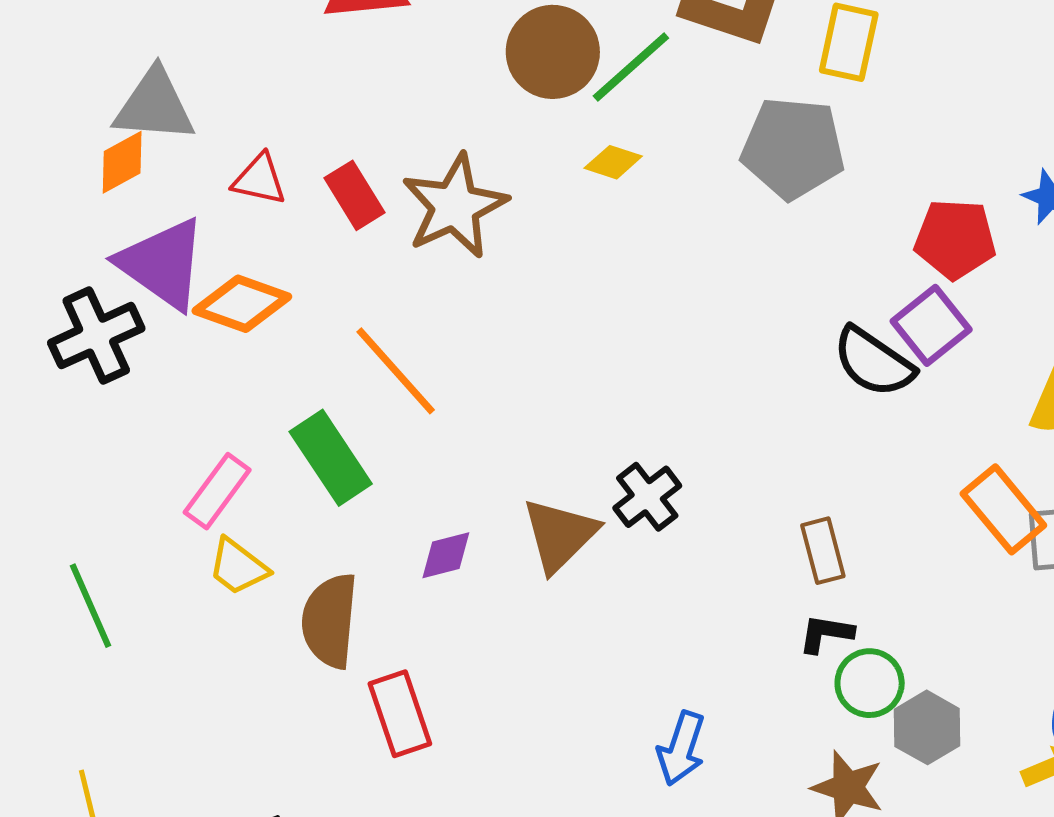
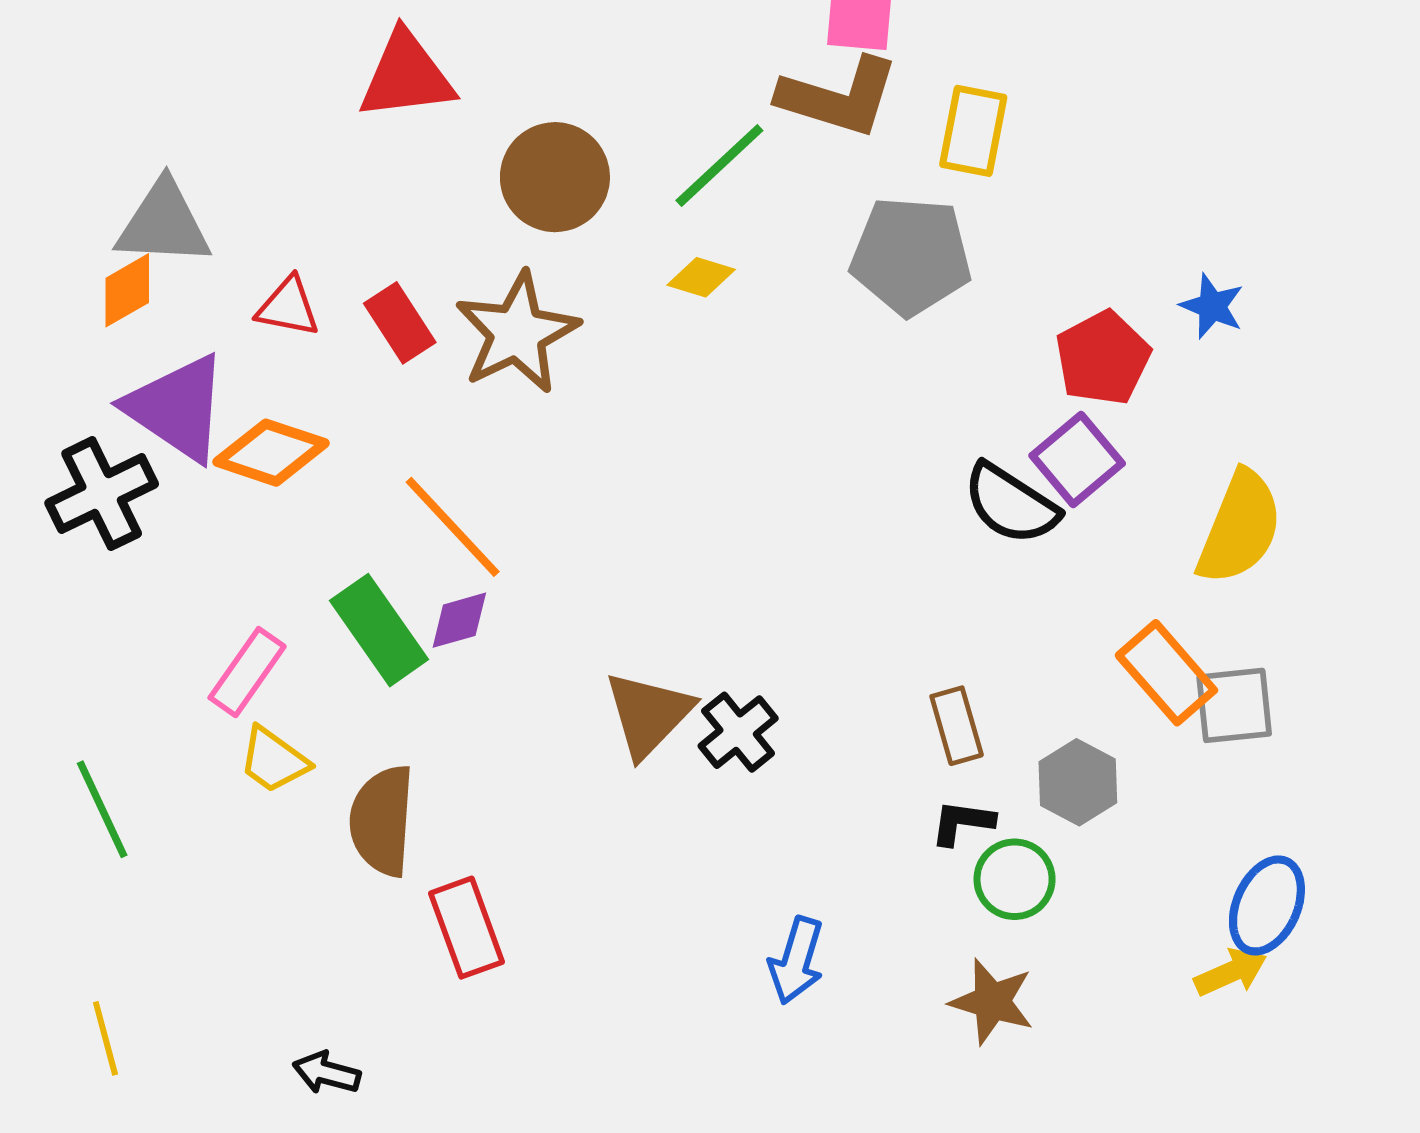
brown circle: (553, 52) -> (555, 177), moved
red pentagon: (955, 239) -> (1103, 358), turned -30
black cross: (647, 497) -> (738, 732), moved
purple diamond: (446, 555) -> (459, 620), moved
gray hexagon: (927, 727) -> (1078, 782), moved

